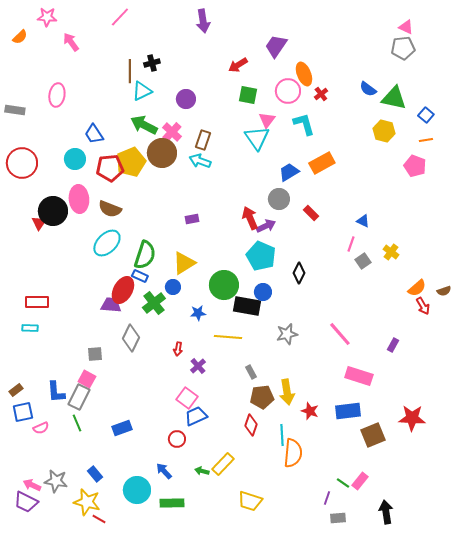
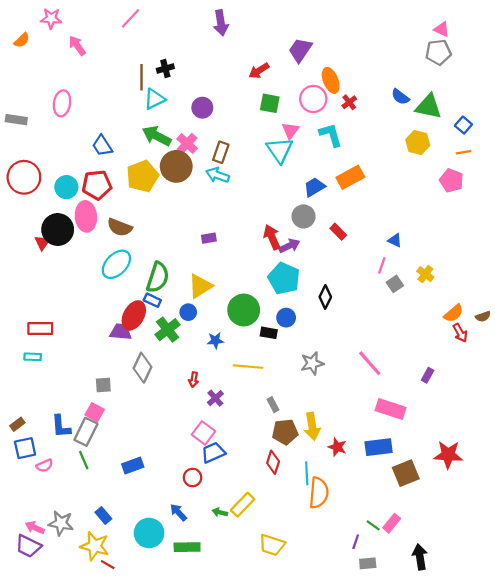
cyan circle: (75, 159) -> (66, 187), moved
red pentagon: (110, 168) -> (97, 185), moved
black rectangle: (247, 306) -> (269, 333), size x0.6

